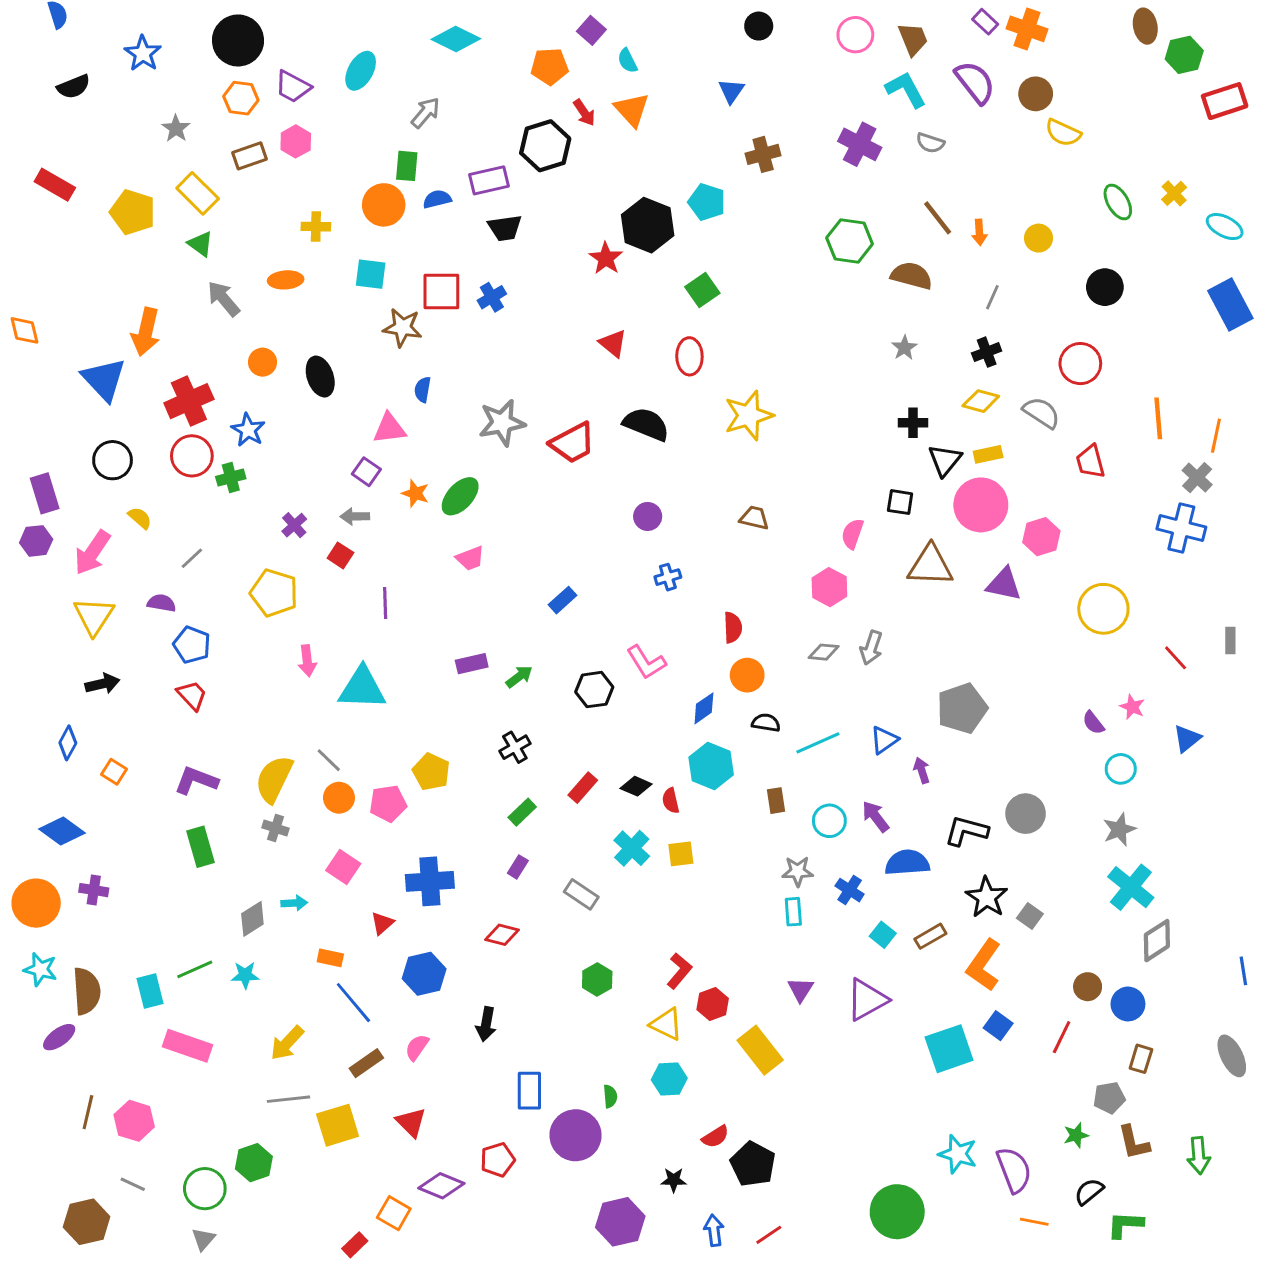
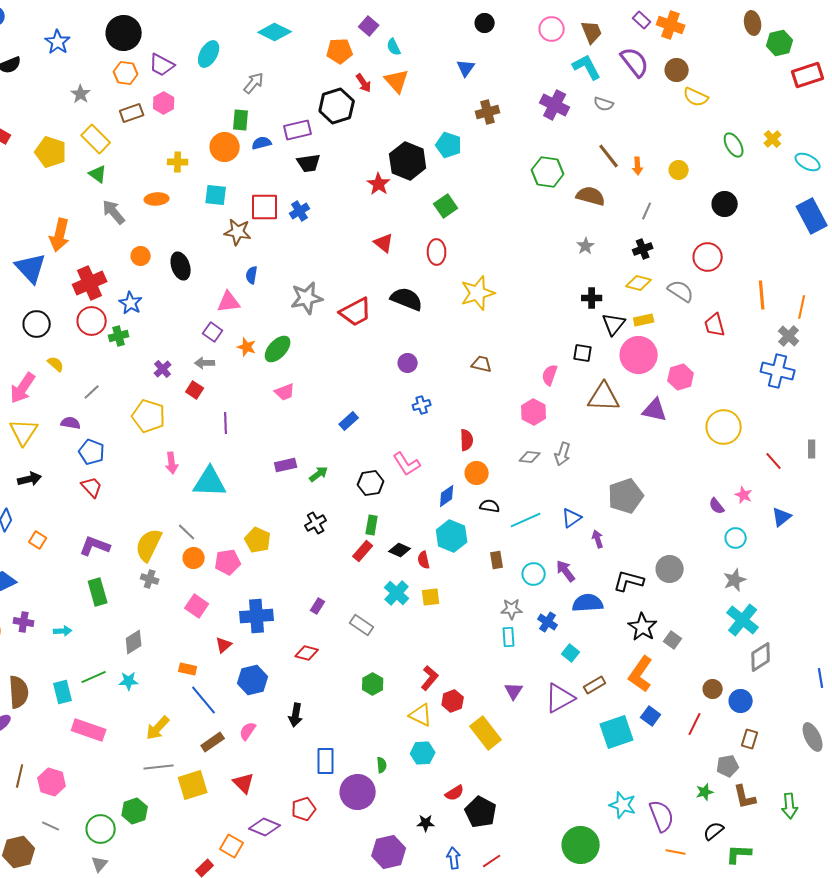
green rectangle: (522, 812) -> (372, 525), moved, turned -36
cyan arrow: (294, 903) -> (63, 631), moved
brown rectangle: (930, 936) -> (595, 685), moved

